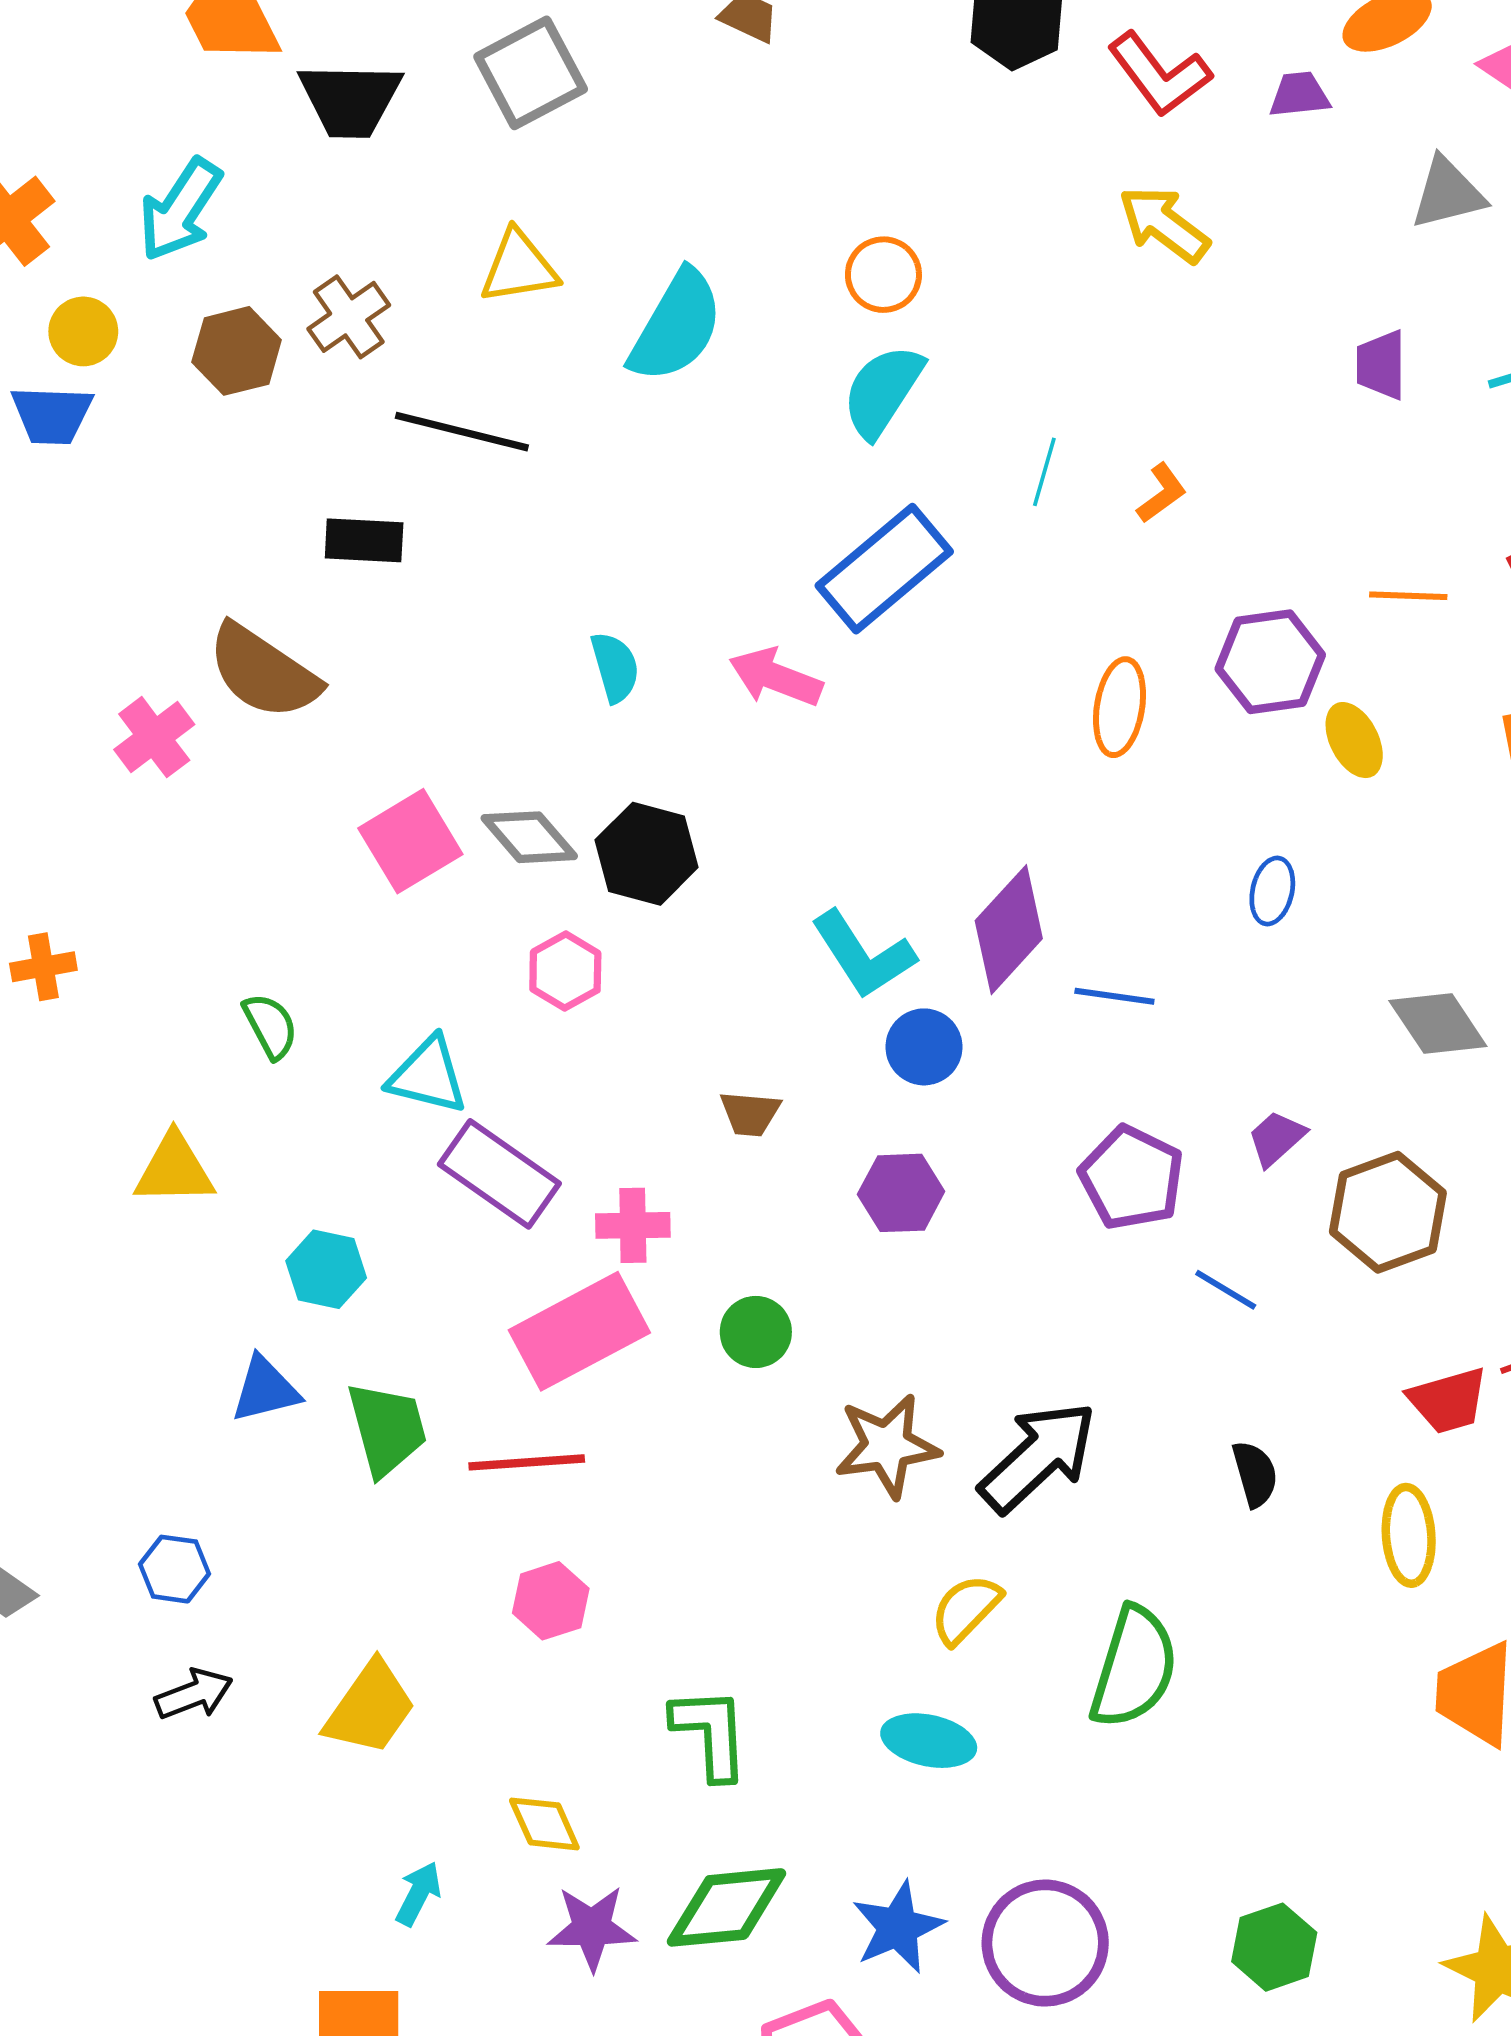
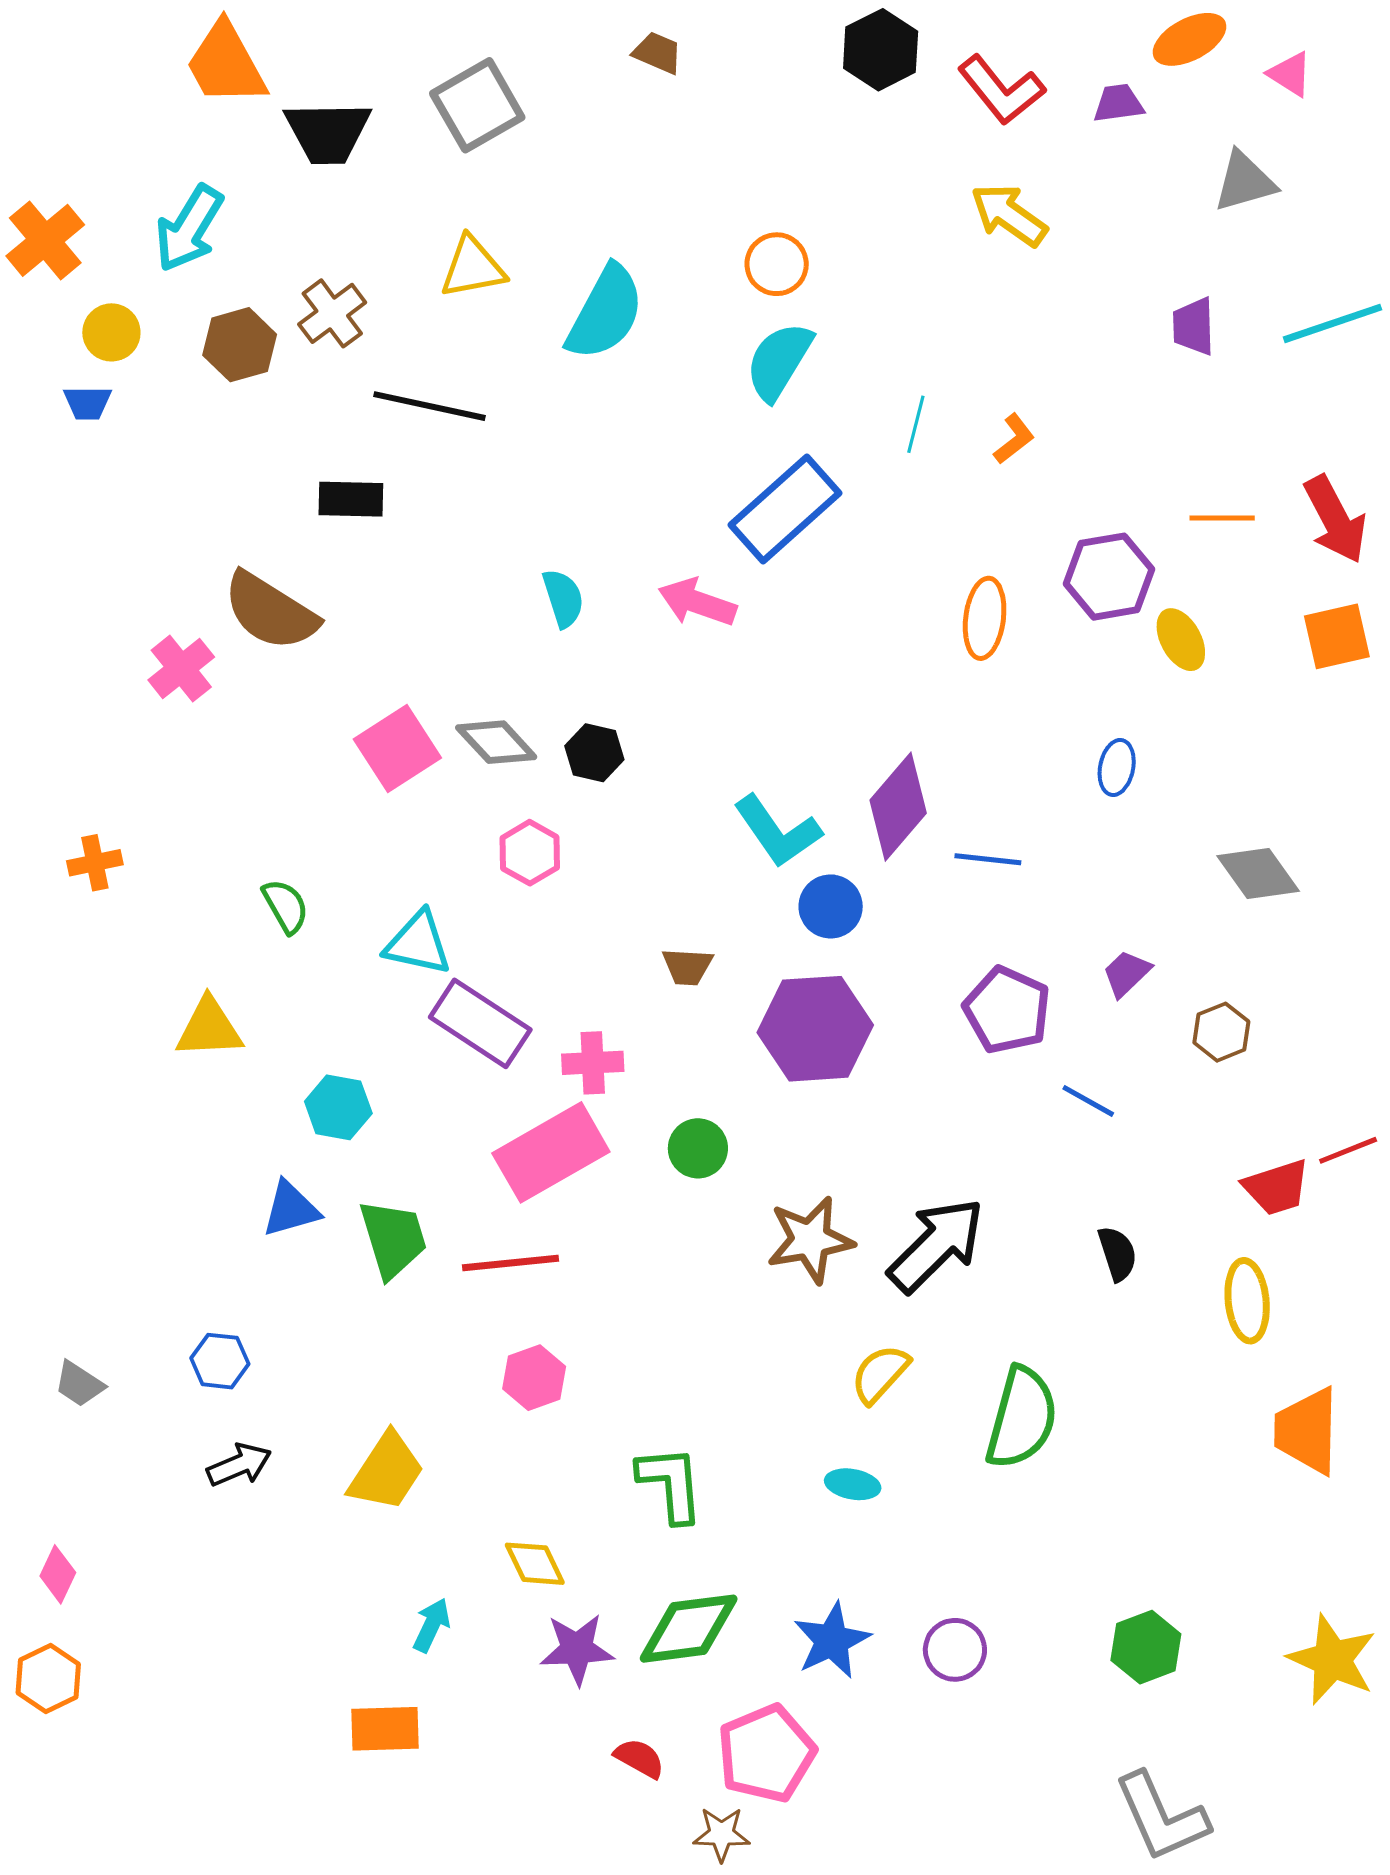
blue trapezoid: (52, 415) -> (87, 403), size x0.7
black hexagon: (647, 854) -> (594, 753), size x0.7
purple hexagon: (901, 1193) -> (815, 1029), size x1.6
brown hexagon: (1388, 1212) -> (1221, 1032), size x0.6
cyan ellipse: (929, 1741) -> (853, 1484), size x0.7
purple circle: (1045, 1943) -> (955, 1650), size x0.6

